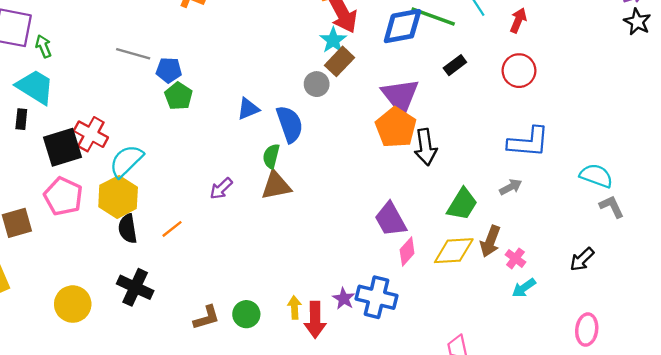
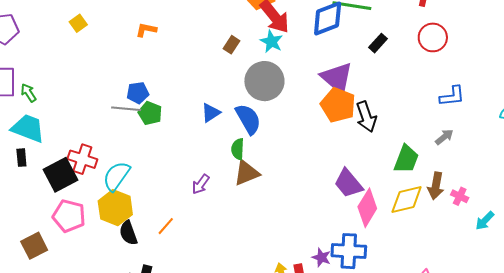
gray line: (133, 54) -> (126, 109), moved
brown rectangle: (339, 61) -> (231, 45), moved, size x0.7
gray circle: (317, 84) -> (264, 81), size x1.8
blue L-shape: (528, 142) -> (452, 96), size x0.7
pink diamond: (407, 252) -> (367, 208), size x1.5
cyan arrow: (524, 288) -> (485, 221), moved

